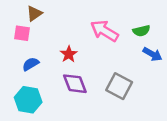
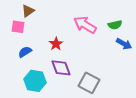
gray square: (119, 86) -> (89, 83), moved
cyan hexagon: (28, 100) -> (35, 81), moved

